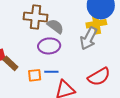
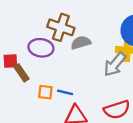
gray semicircle: (55, 26) -> (81, 43), turned -66
purple ellipse: (49, 46) -> (41, 48), moved

